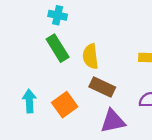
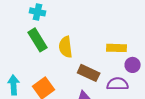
brown rectangle: (102, 87) -> (89, 73), moved

